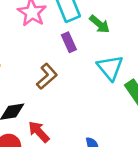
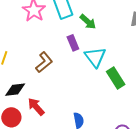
purple rectangle: (69, 42) -> (73, 43), moved

